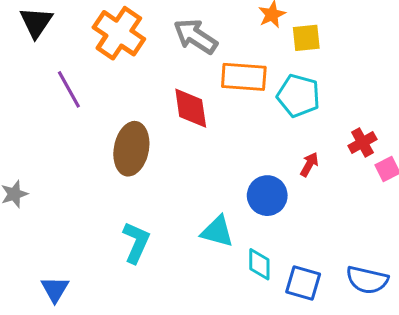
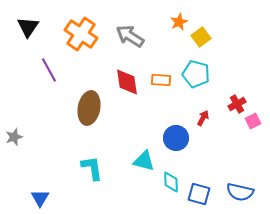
yellow square: (306, 38) -> (201, 37), turned -30
orange rectangle: (244, 77) -> (161, 80), moved, size x0.7
cyan L-shape: (136, 242) -> (92, 168), turned -32

